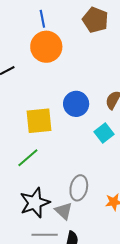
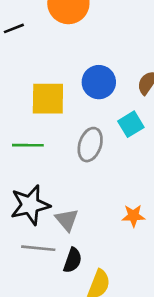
green line: (28, 158) -> (28, 145), turned 35
gray ellipse: (79, 188) -> (90, 145), moved

